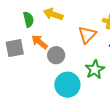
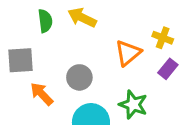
orange arrow: (39, 42) -> (42, 94), moved
green star: (95, 69) -> (133, 105), turned -30

